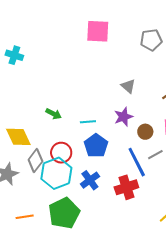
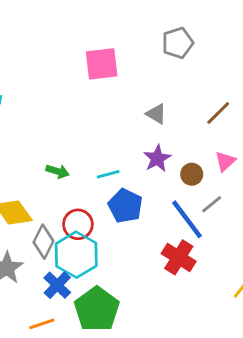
pink square: (98, 31) -> (102, 64), moved
blue cross: (90, 180) -> (57, 285), moved
red cross: (126, 187) -> (179, 257), turned -30

